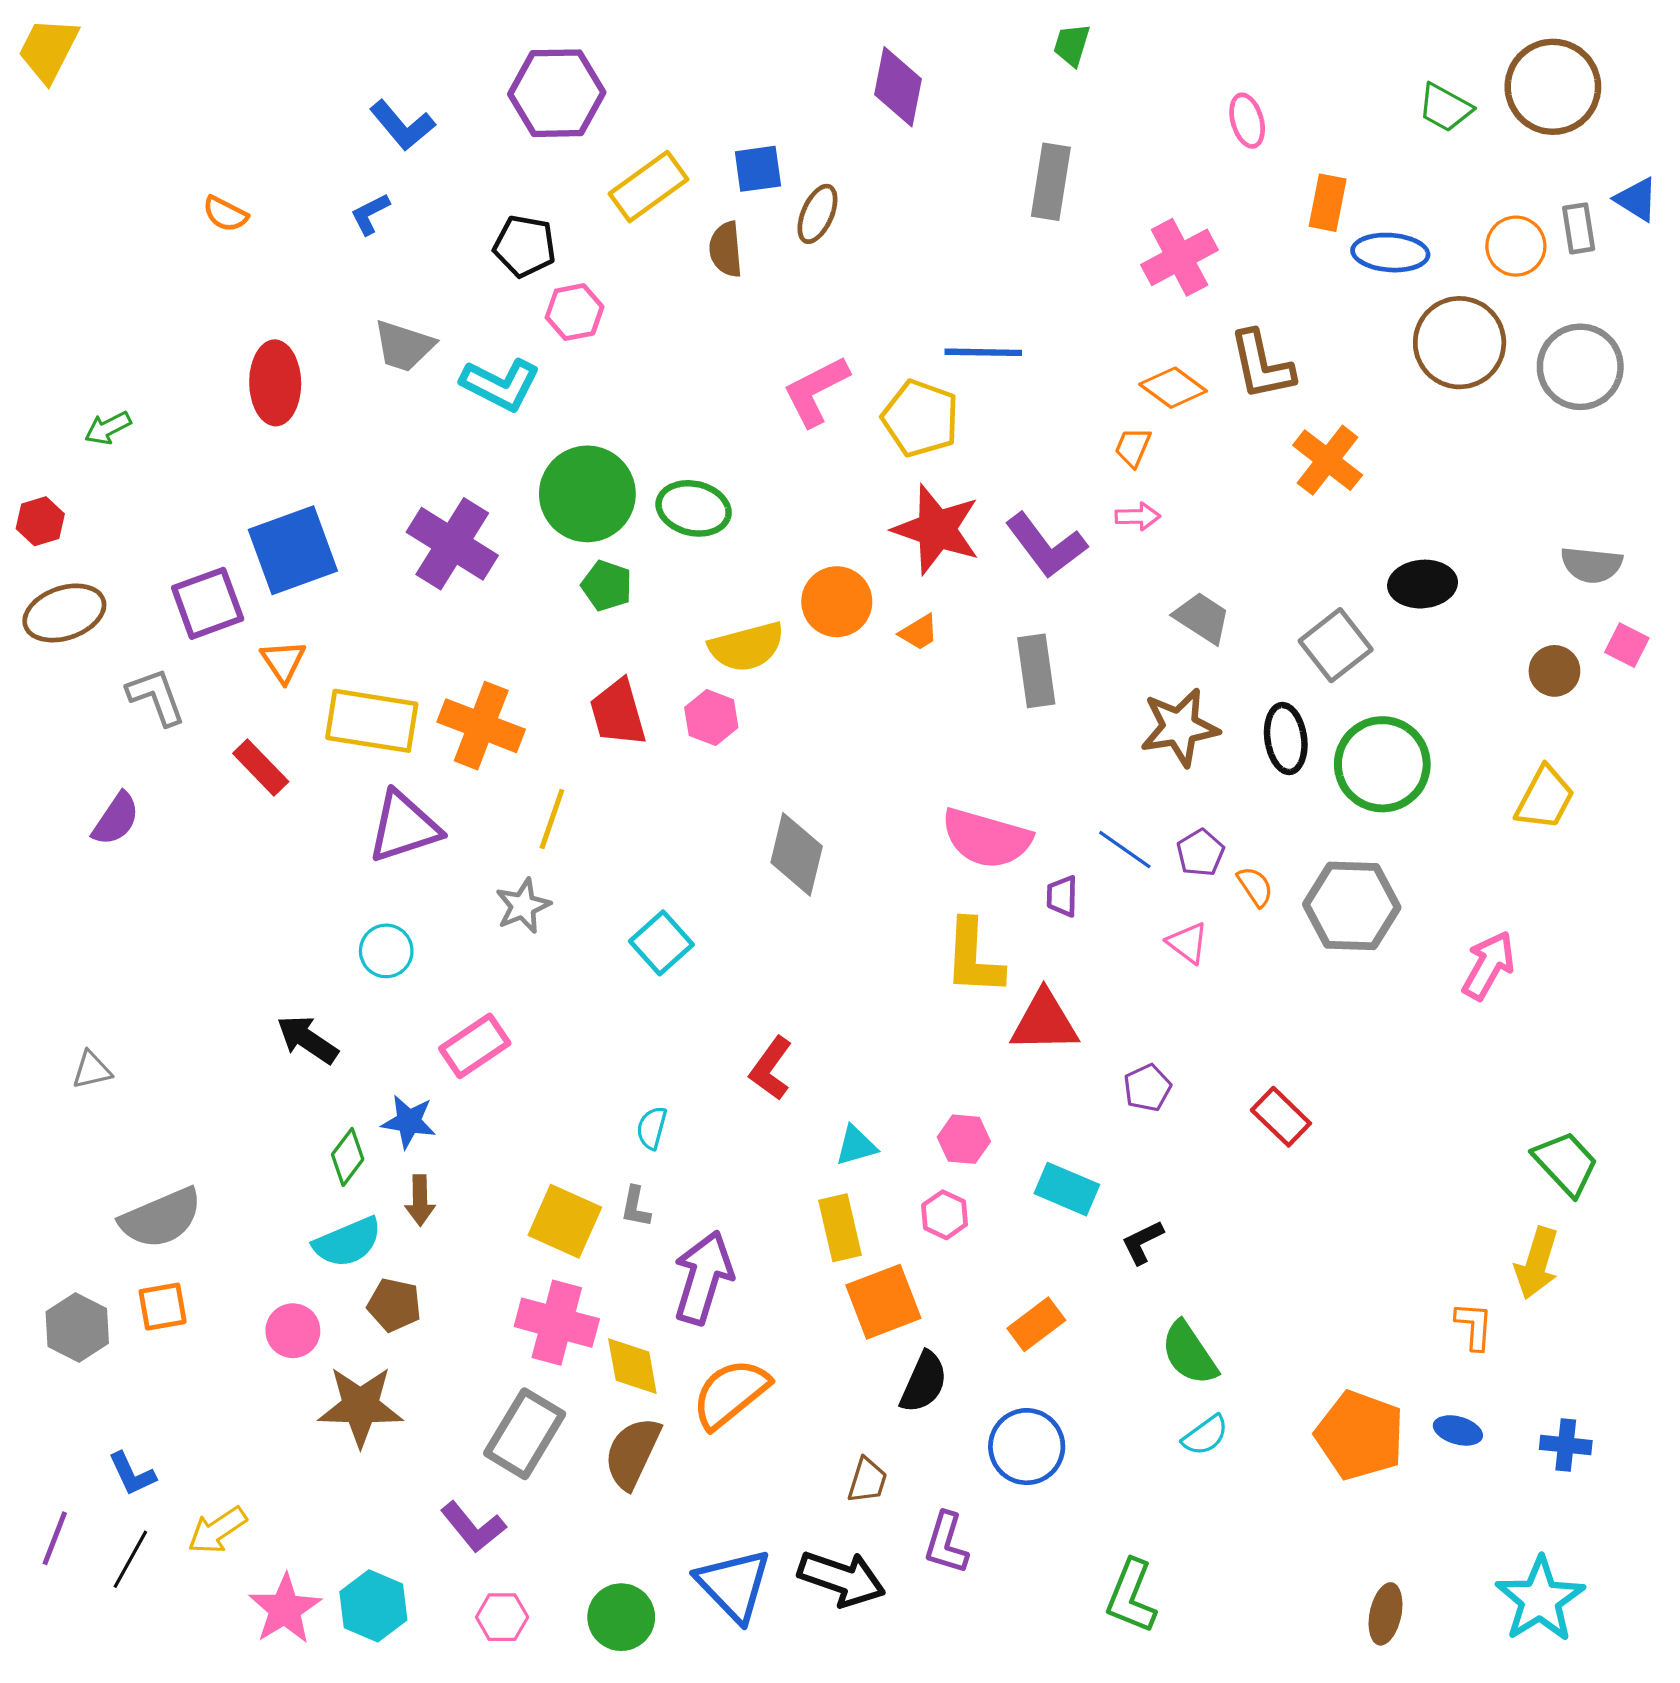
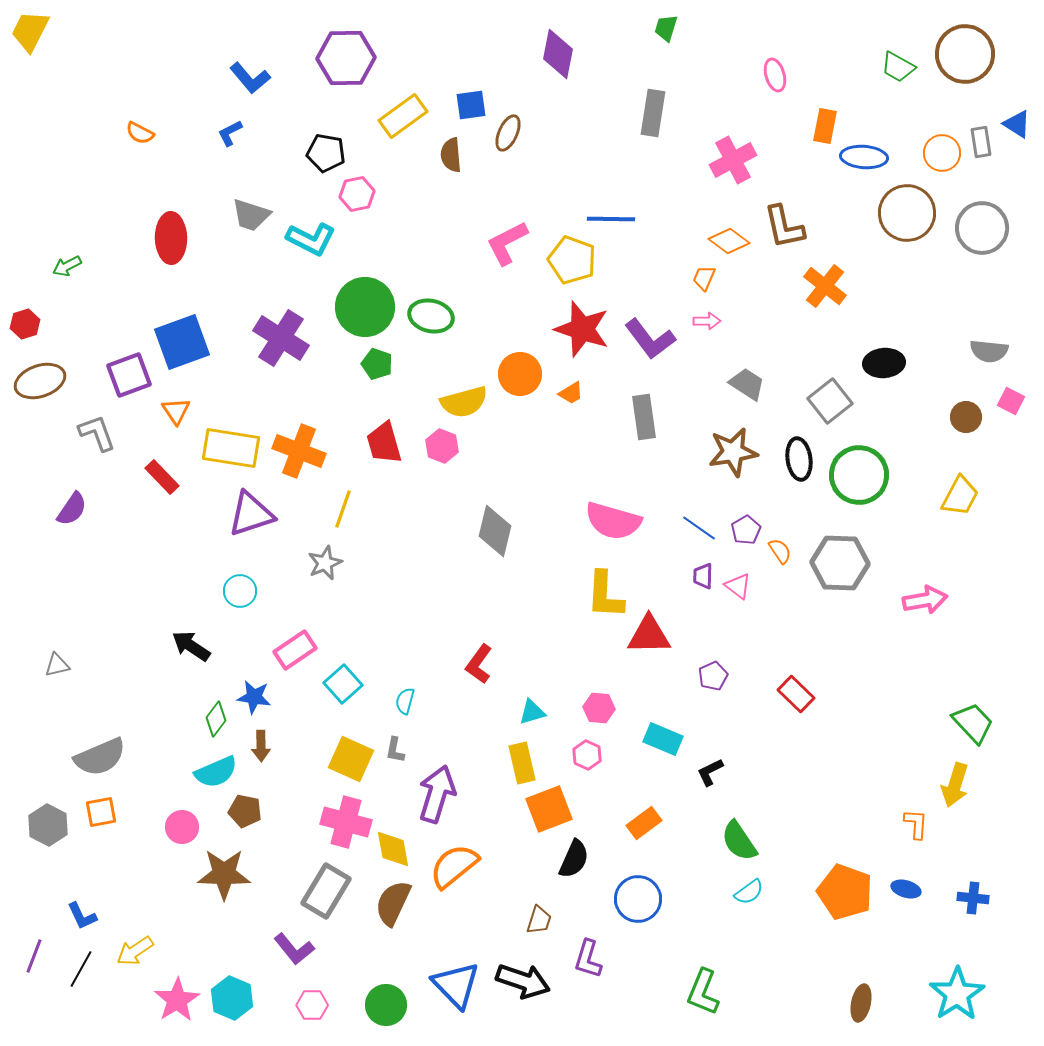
purple trapezoid: (1062, 896) -> (703, 576), moved
cyan square: (661, 943) -> (343, 684), moved
pink arrow: (1489, 965) -> (925, 600), turned 51

